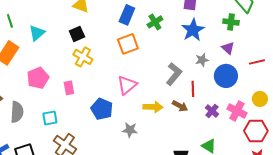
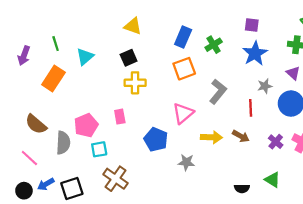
yellow cross: (83, 57) -> (135, 83), turned -30
gray L-shape: (174, 74) -> (218, 92), moved
pink pentagon: (38, 78) -> (86, 125), moved
red line: (193, 89) -> (251, 108), moved

